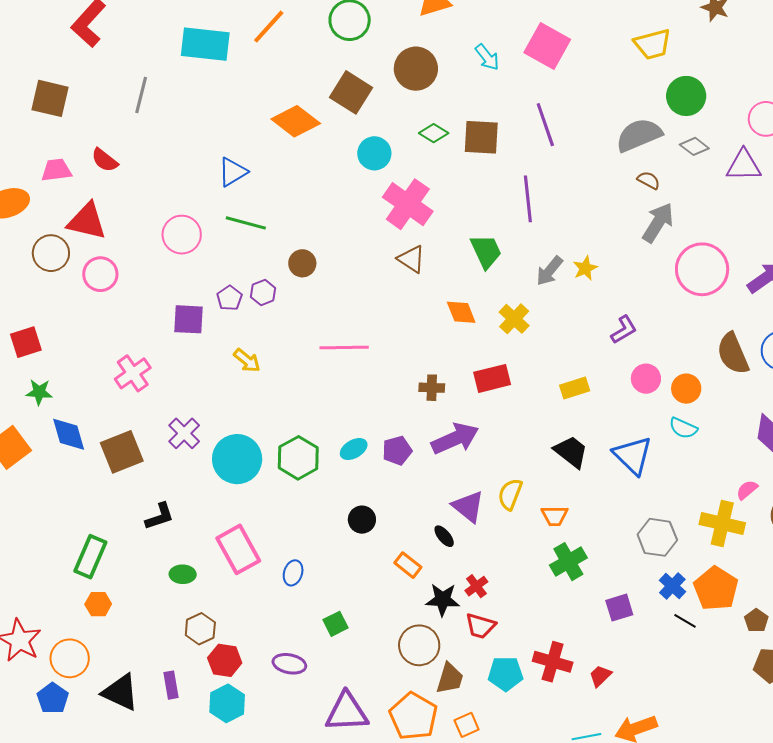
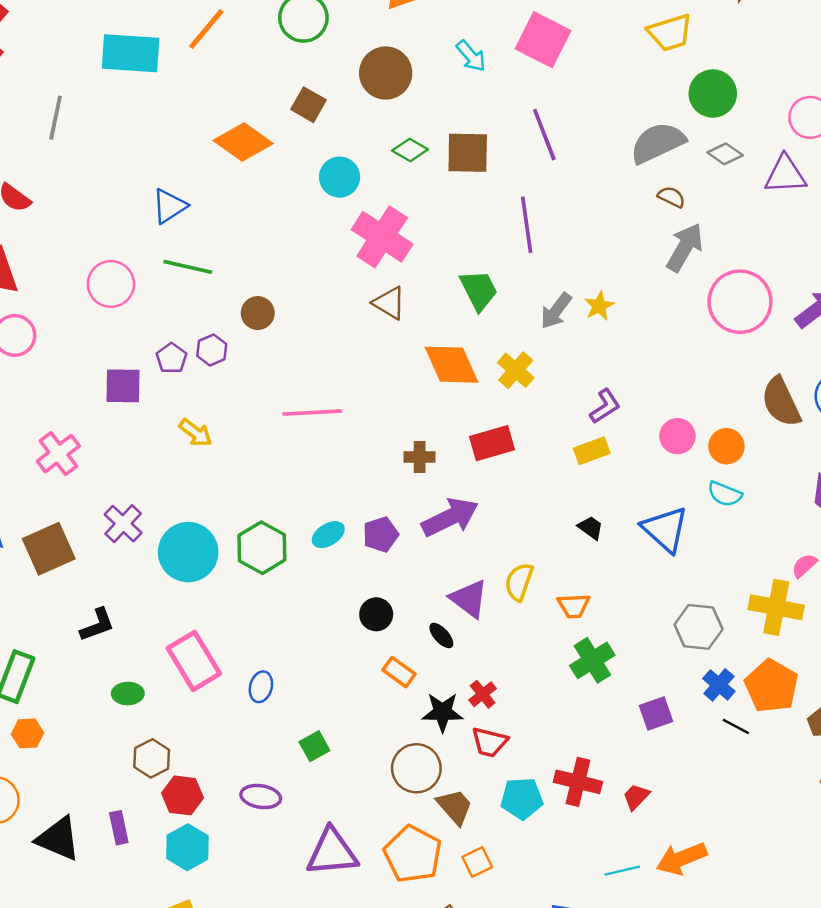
brown square: (351, 92) -> (308, 105), size x0.7
orange diamond: (461, 312) -> (452, 365), size x1.5
purple L-shape: (624, 330) -> (605, 406), moved
black trapezoid: (571, 452) -> (591, 528), size x0.6
black circle: (362, 520) -> (376, 614), moved
brown trapezoid: (450, 678) -> (455, 807), turned -56

